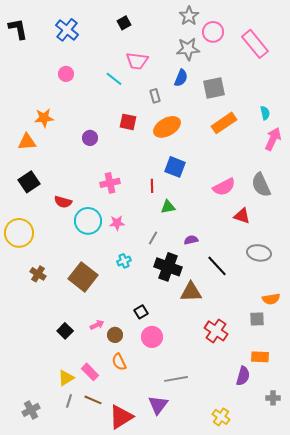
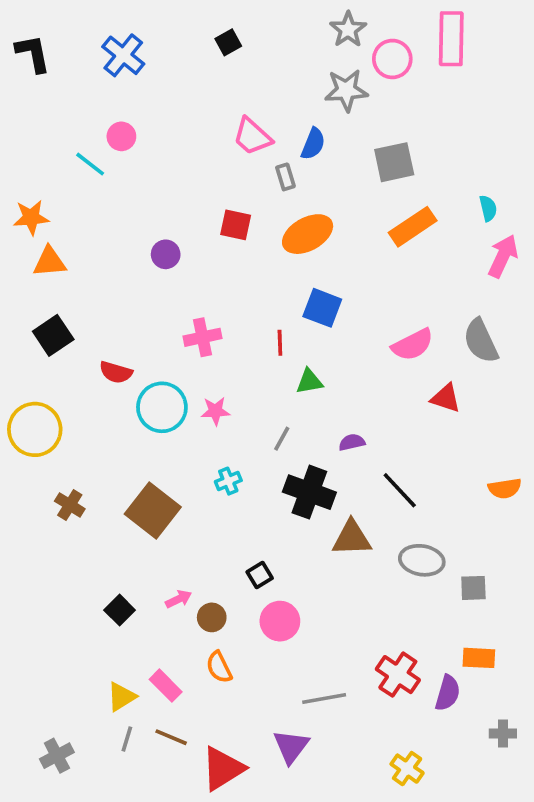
pink rectangle: (255, 44) -> (451, 39), moved, turned 40
pink trapezoid: (137, 61) -> (252, 136), moved, turned 35
blue semicircle: (181, 78) -> (313, 144), moved
cyan line: (114, 79) -> (90, 164), moved
orange star: (44, 118) -> (31, 217), moved
gray ellipse: (259, 253) -> (422, 560), moved
orange semicircle: (271, 299) -> (505, 488), moved
red cross: (216, 331) -> (398, 675), moved

